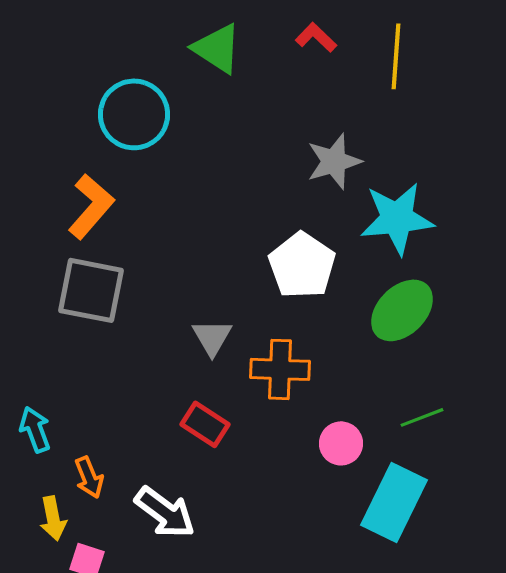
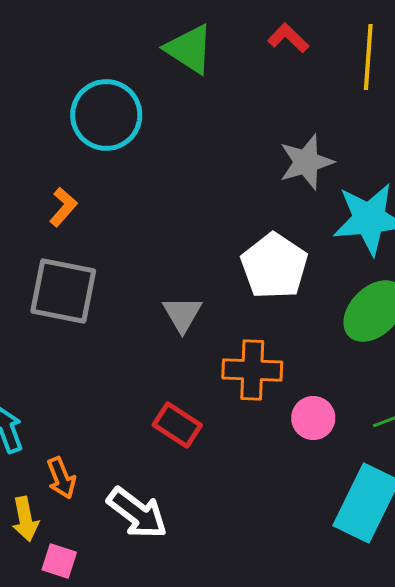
orange L-shape: (91, 206) -> (63, 207), size x0.6
gray triangle: (212, 337) -> (182, 314), moved
pink circle: (341, 443) -> (313, 418), moved

